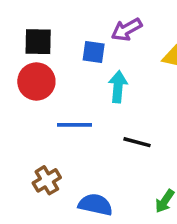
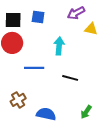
purple arrow: (127, 29) -> (76, 13), moved
blue square: (94, 52) -> (38, 17), moved

